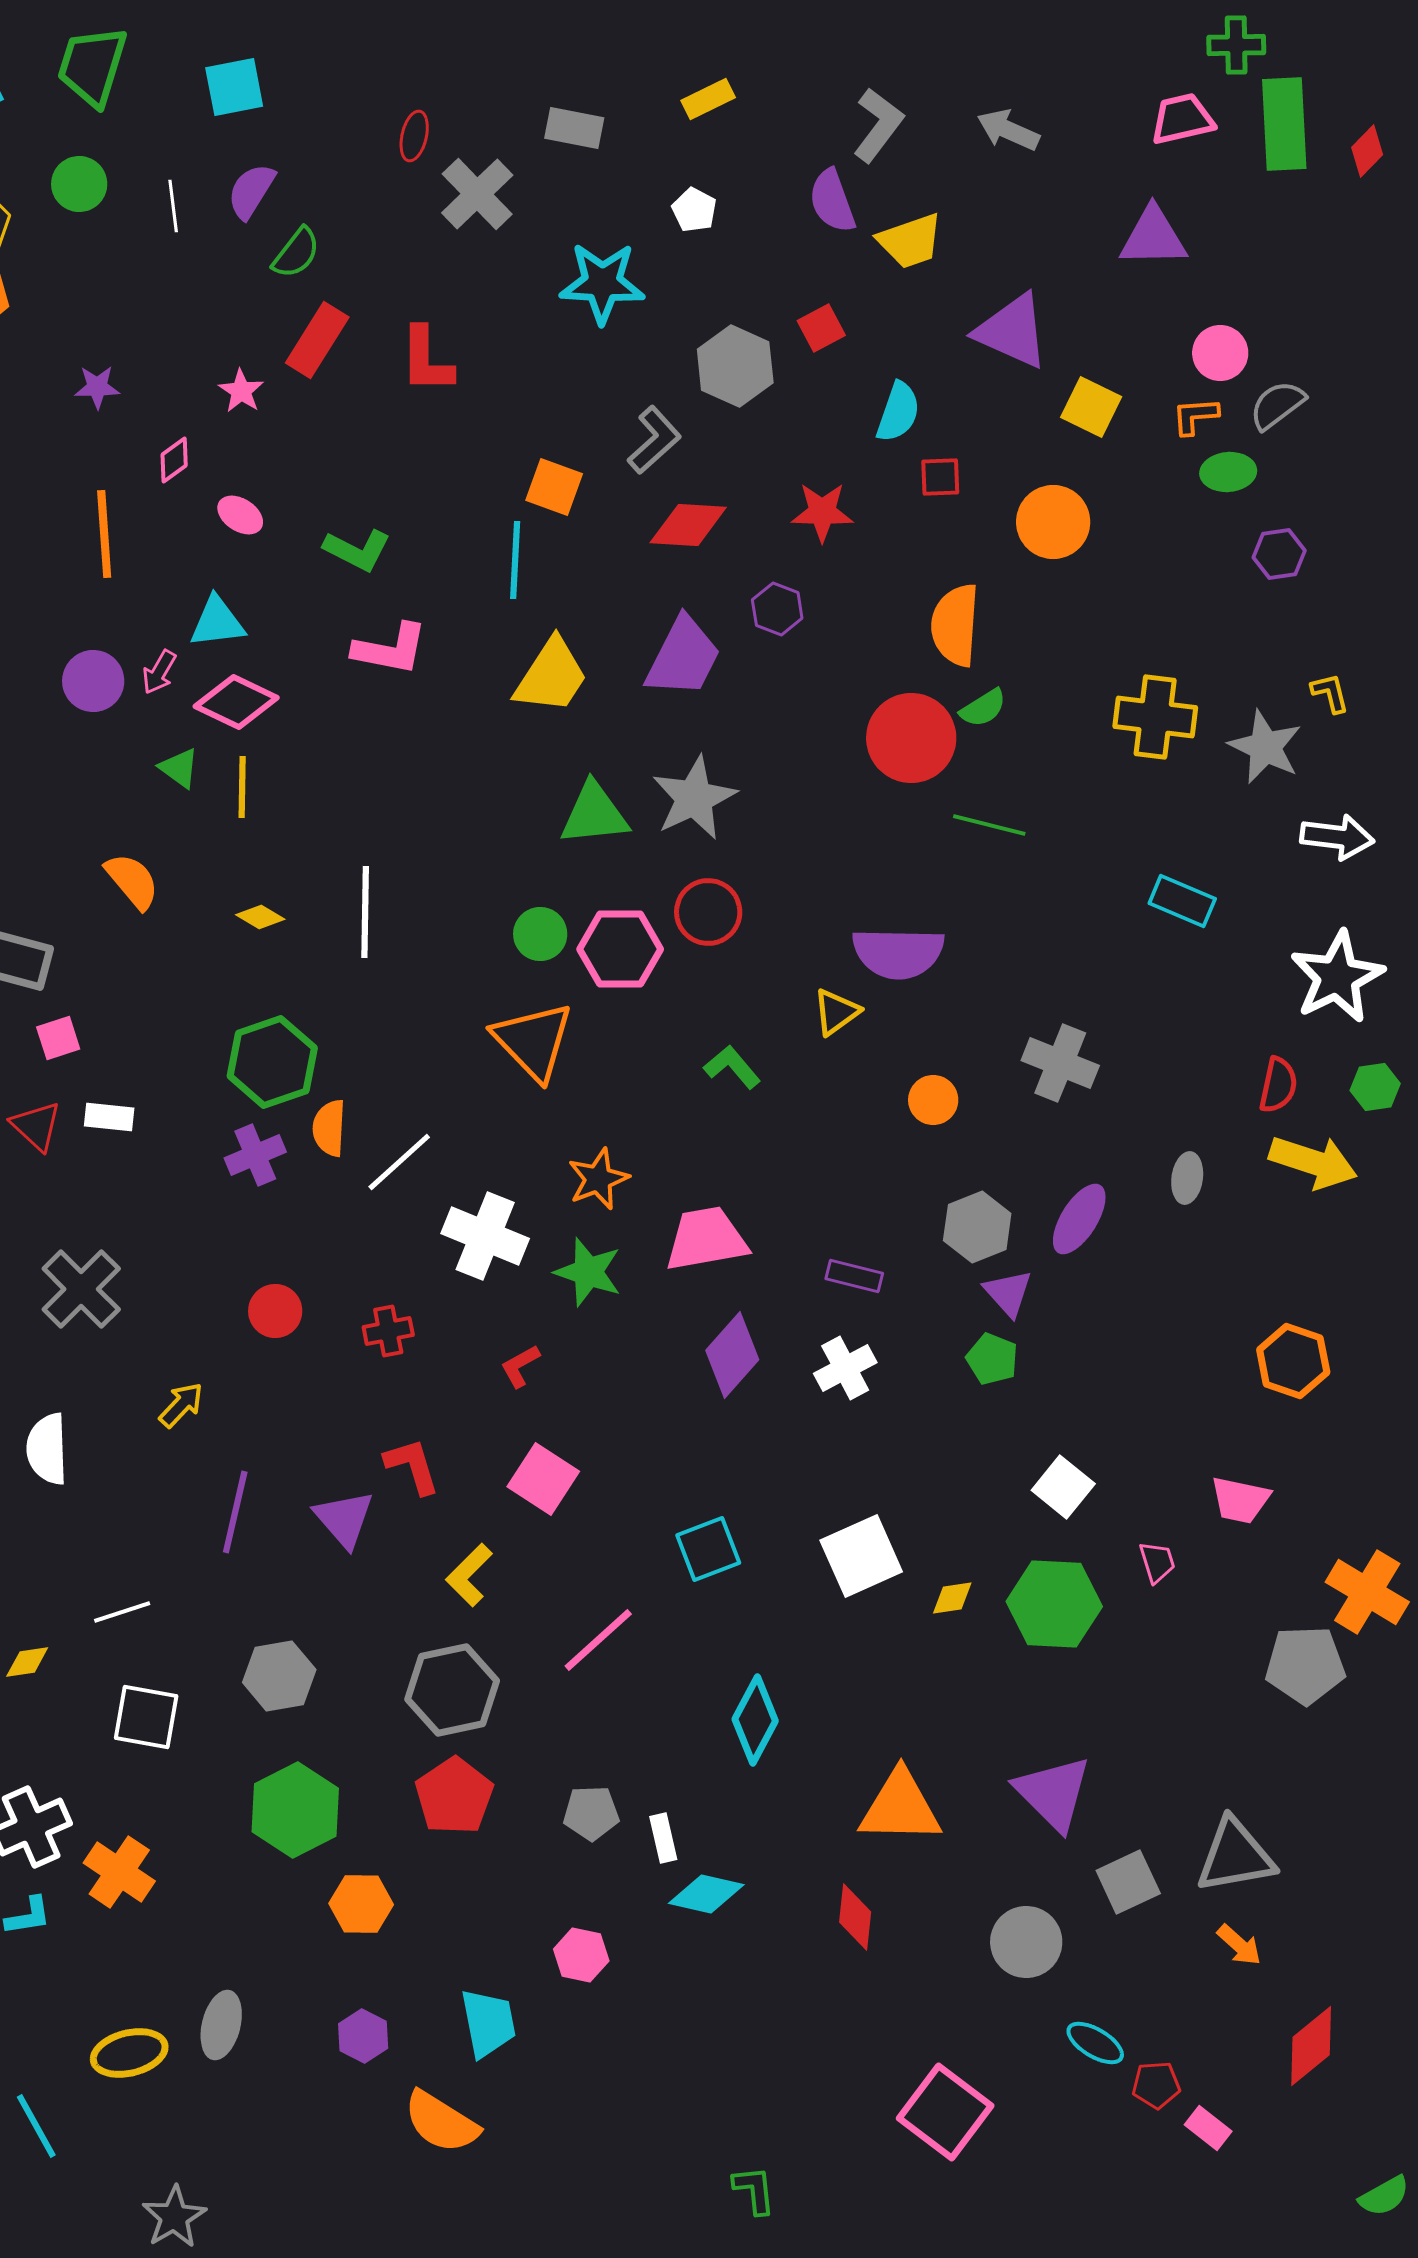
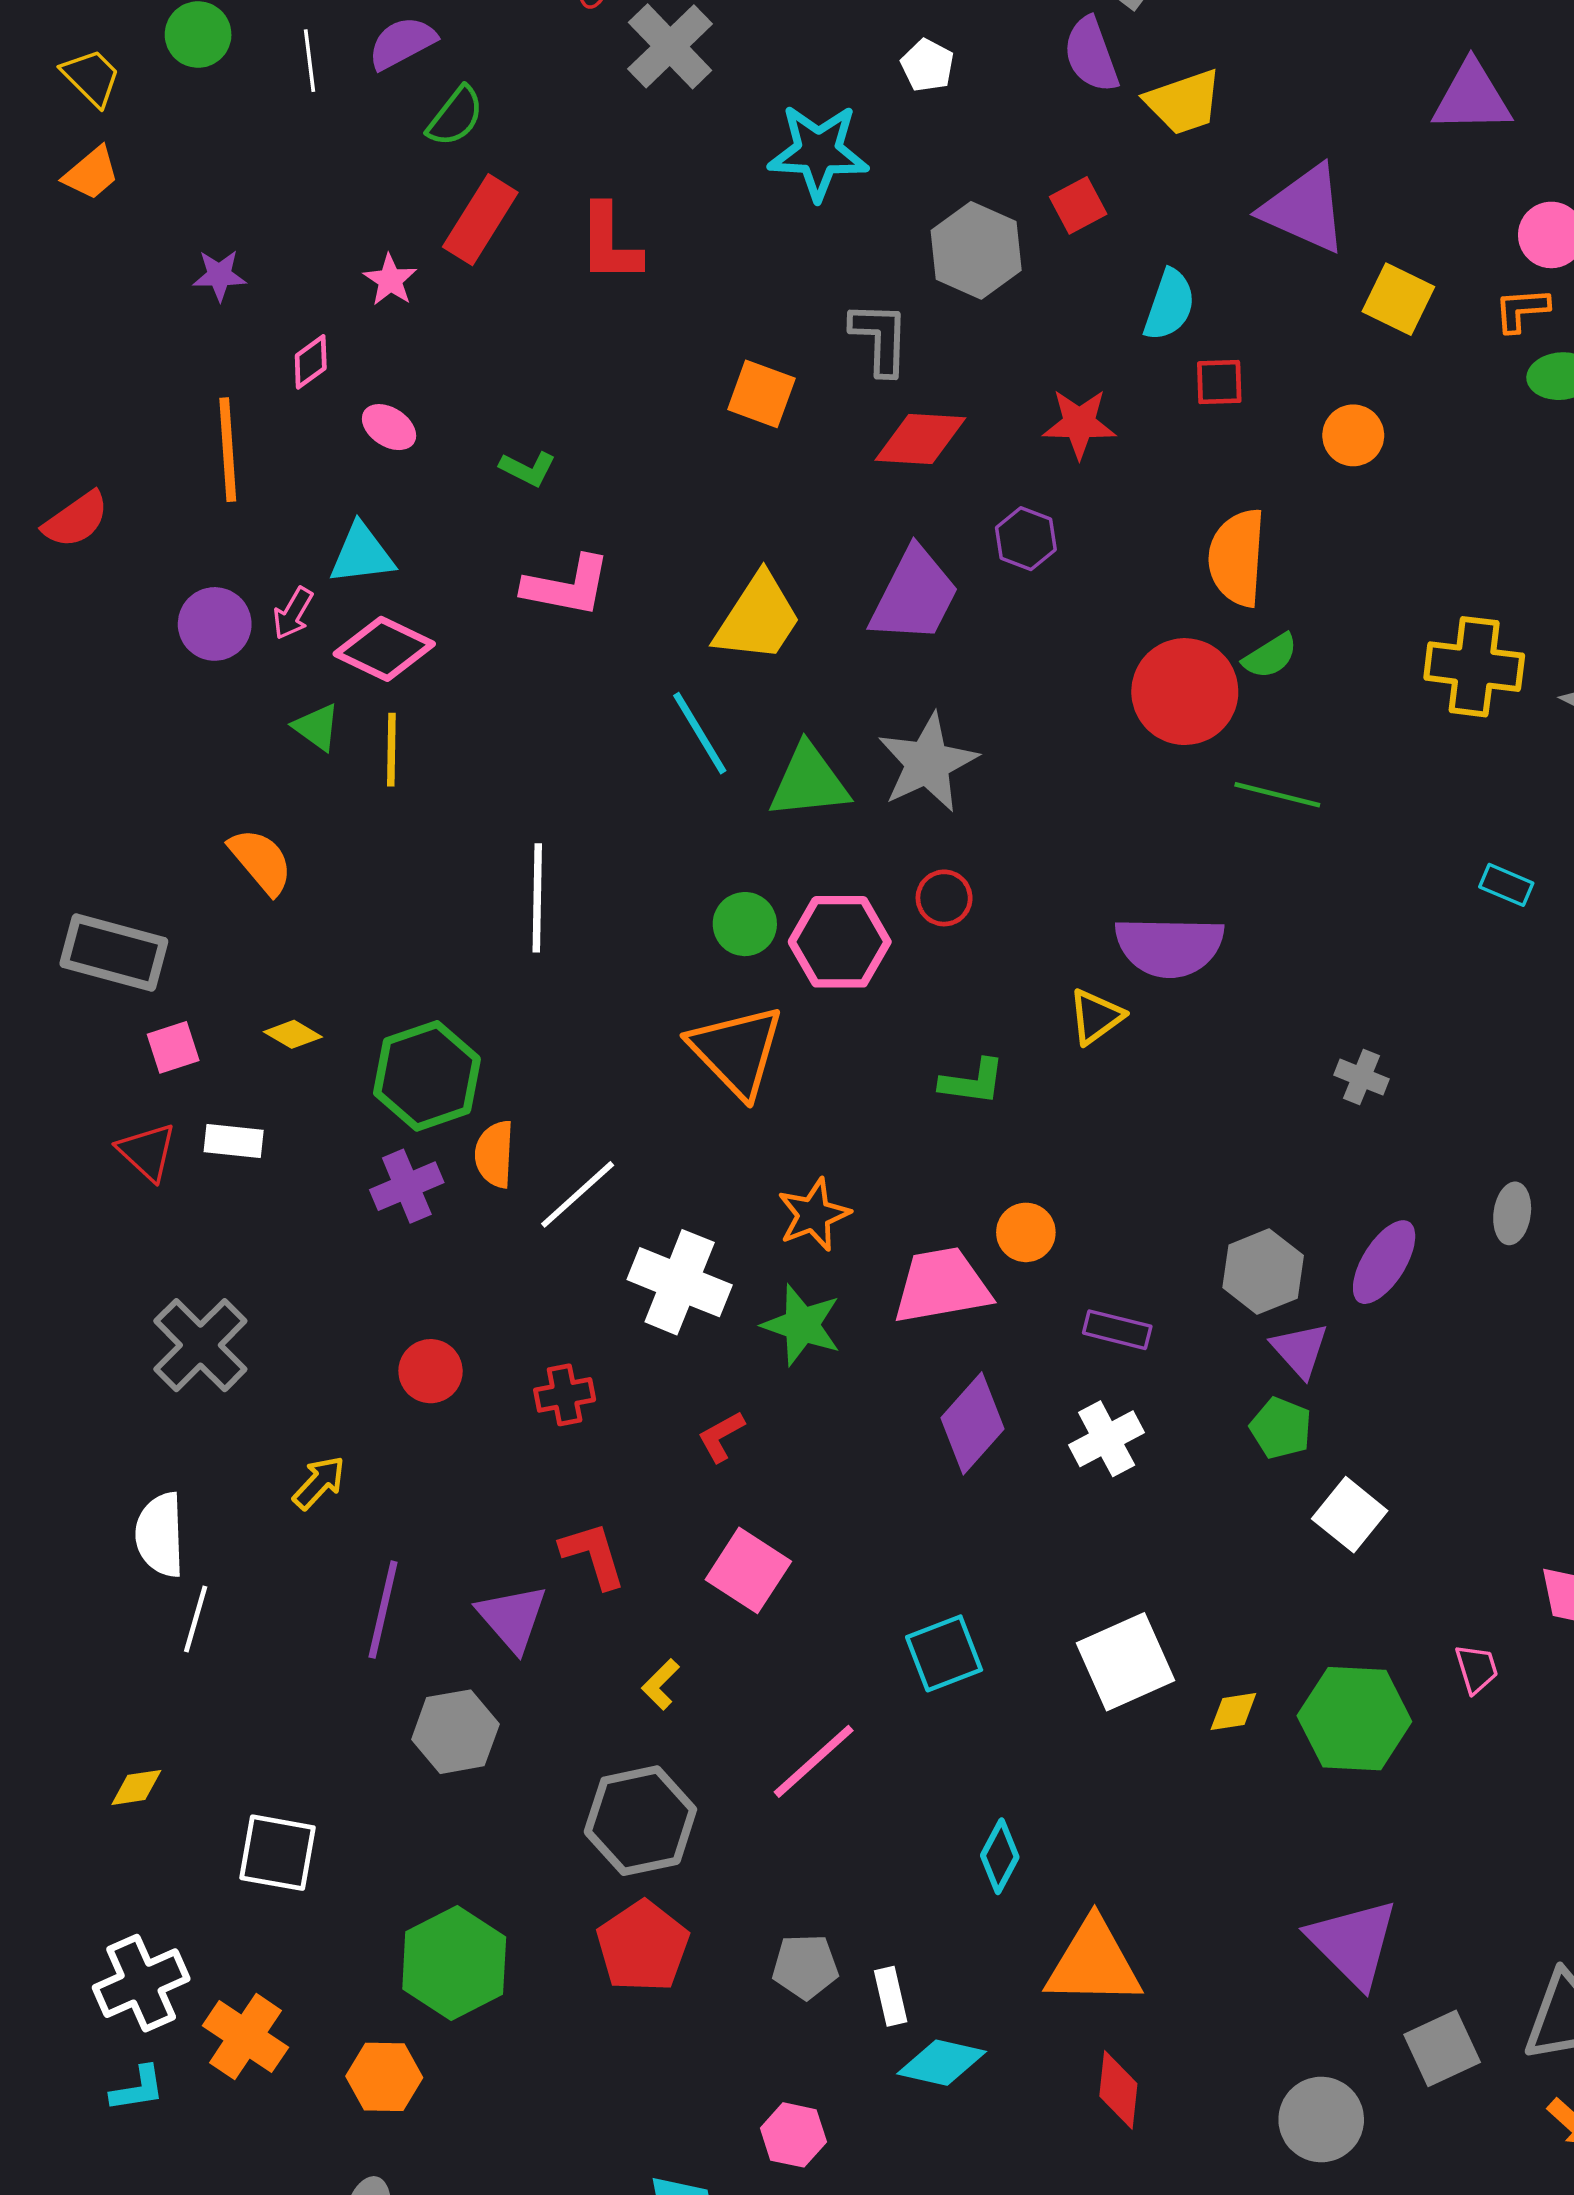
purple semicircle: (251, 191) -> (402, 43), turned 30
gray L-shape: (654, 440) -> (880, 338), turned -46
orange circle: (1053, 522) -> (1353, 435), size x0.7
green L-shape: (357, 550) -> (528, 469), size x0.7
cyan line: (515, 560) -> (700, 733), moved, turned -34
cyan rectangle: (1182, 901) -> (1506, 885), size x0.7
red circle: (708, 912) -> (944, 898), size x0.7
yellow diamond: (260, 917) -> (293, 1034), moved
gray cross: (1060, 1063) -> (1362, 1077), size x0.6
green L-shape: (732, 1067) -> (973, 1082), turned 138
orange circle: (933, 1100) -> (1026, 1232), moved
white square: (1063, 1487) -> (1350, 1515), moved
yellow L-shape: (469, 1575) -> (661, 1684), size x0.7
white line: (122, 1612) -> (196, 1619), moved, turned -56
gray hexagon: (279, 1676) -> (455, 1732), moved
cyan diamond: (755, 1720) -> (1000, 1856), size x0.7
orange triangle: (900, 1807) -> (1093, 1963), moved
orange hexagon: (361, 1904) -> (384, 2077), moved

